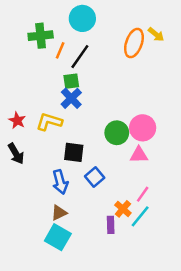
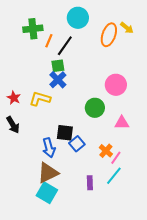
cyan circle: (82, 18) -> (78, 18), moved
pink circle: (143, 128) -> (116, 85), moved
black square: (74, 152) -> (65, 133), moved
pink triangle: (139, 155) -> (122, 123), moved
orange cross: (123, 209) -> (106, 151), moved
brown triangle: (59, 213) -> (48, 173), size x1.6

